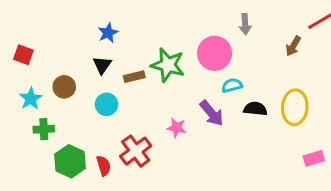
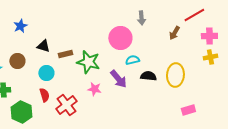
blue star: (108, 33) -> (20, 26), moved
black triangle: (102, 65) -> (43, 46), turned -48
green star: (168, 65) -> (88, 62), moved
red semicircle: (104, 166) -> (44, 95), moved

